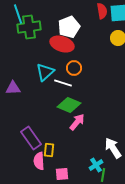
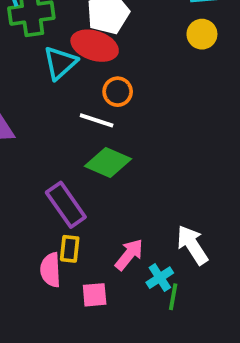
cyan triangle: (45, 72) -> (60, 63), moved
pink arrow: (77, 122) -> (129, 255), moved
purple rectangle: (31, 138) -> (66, 205), moved

